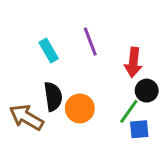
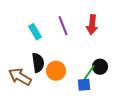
red arrow: (133, 62) -> (92, 25), moved
black circle: (147, 91) -> (100, 67), moved
blue square: (139, 129) -> (84, 85), moved

